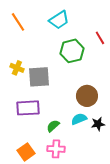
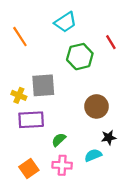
orange line: (18, 22) -> (20, 37), moved
yellow cross: (17, 68) -> (19, 95), moved
cyan semicircle: (79, 119) -> (93, 155), moved

